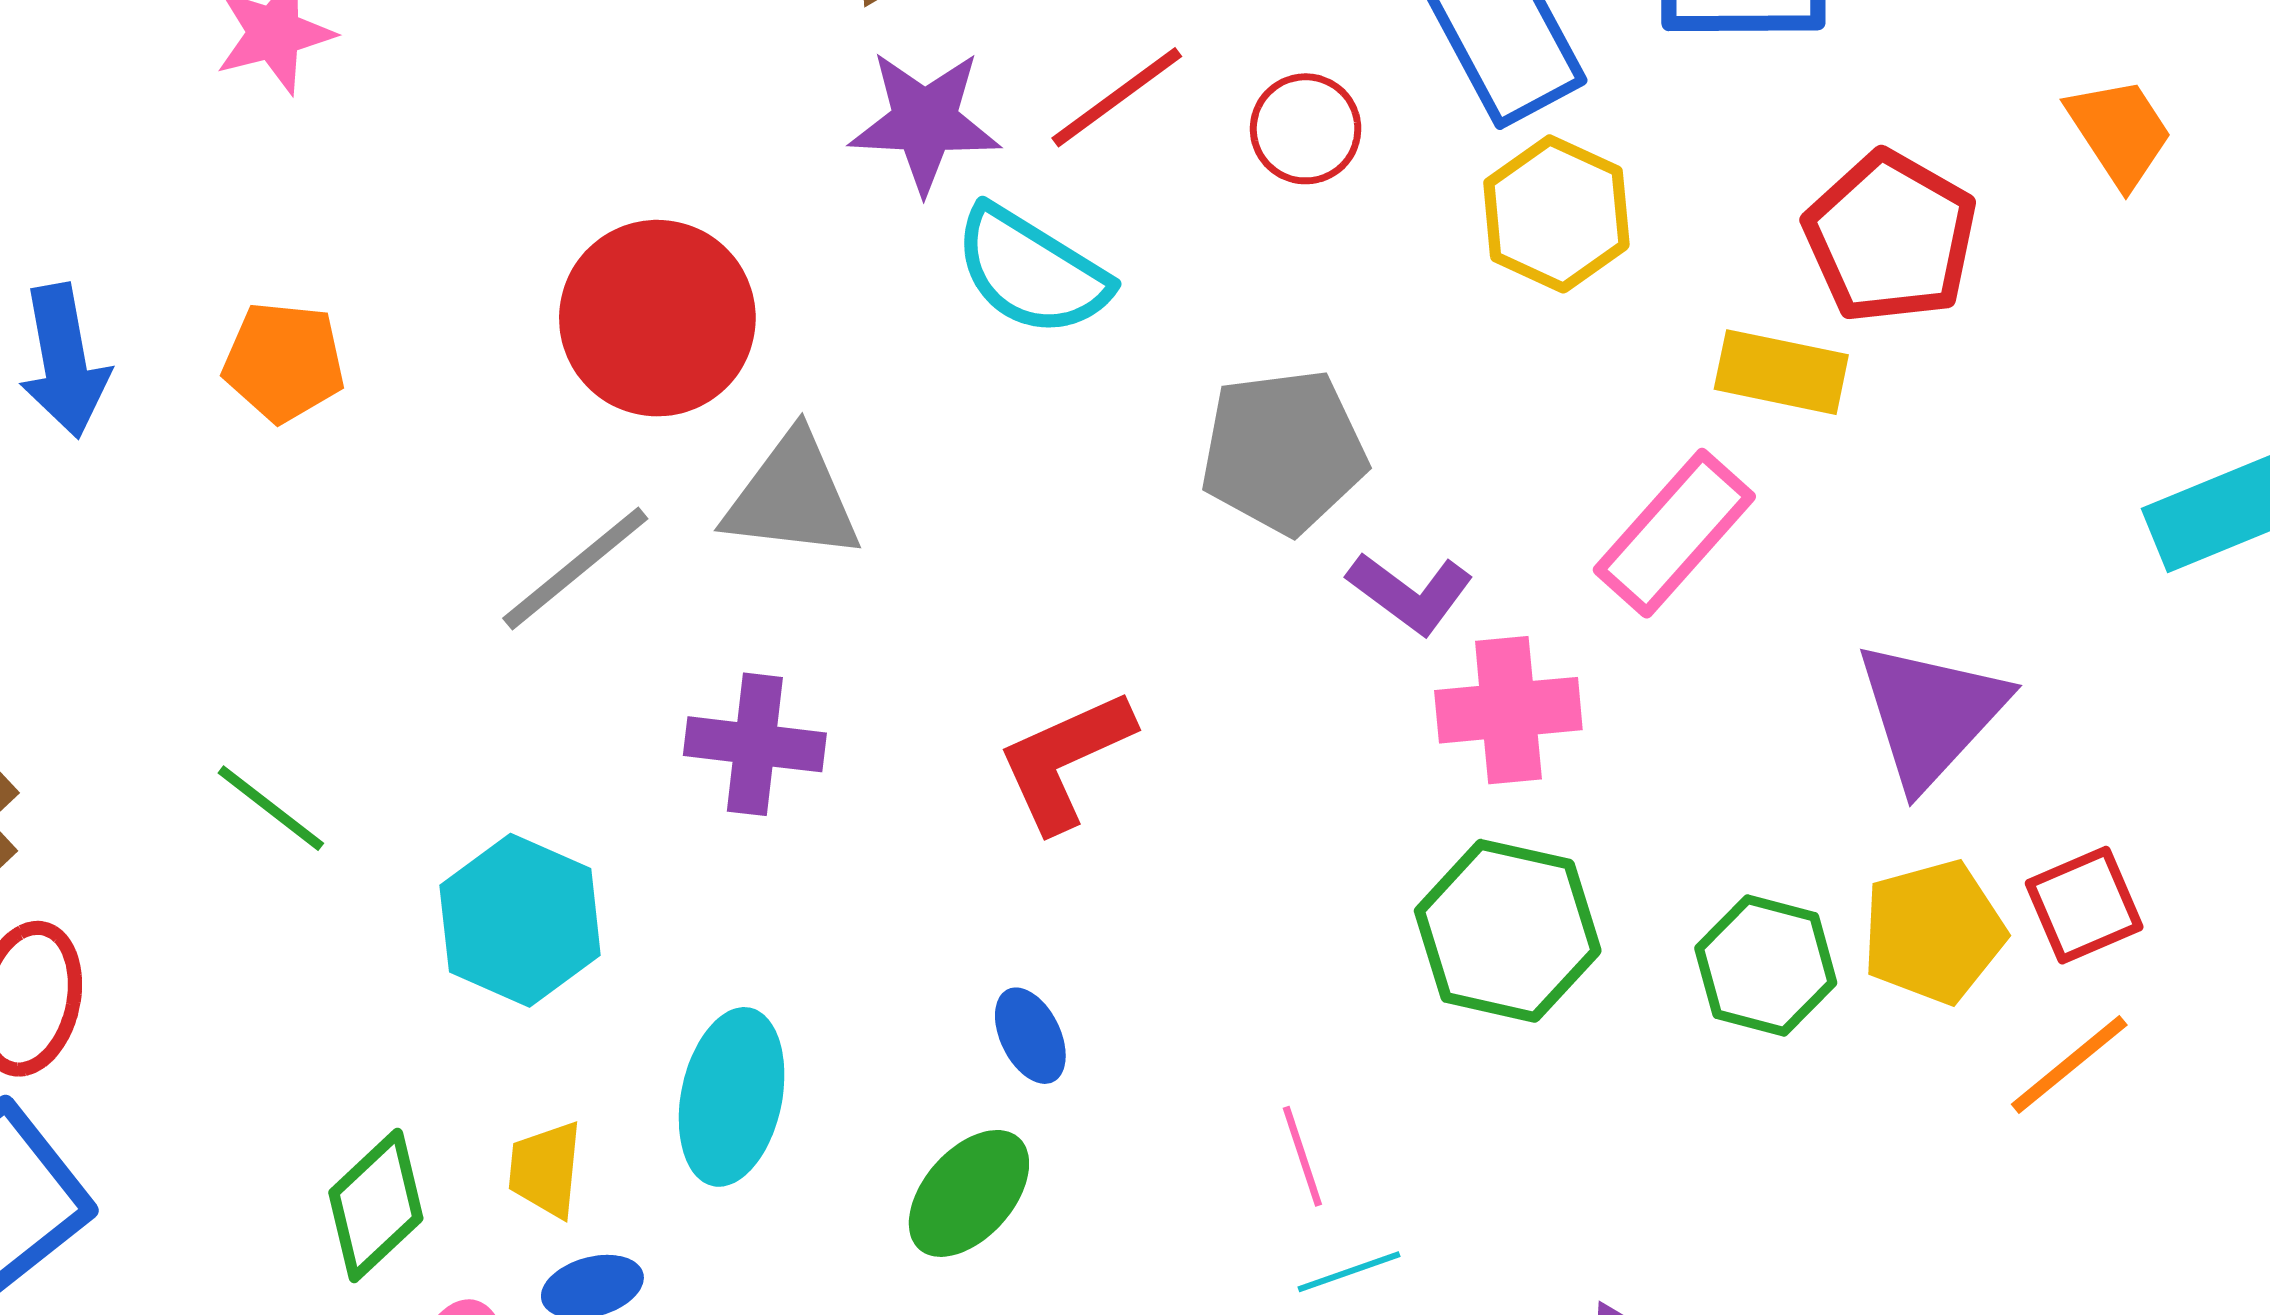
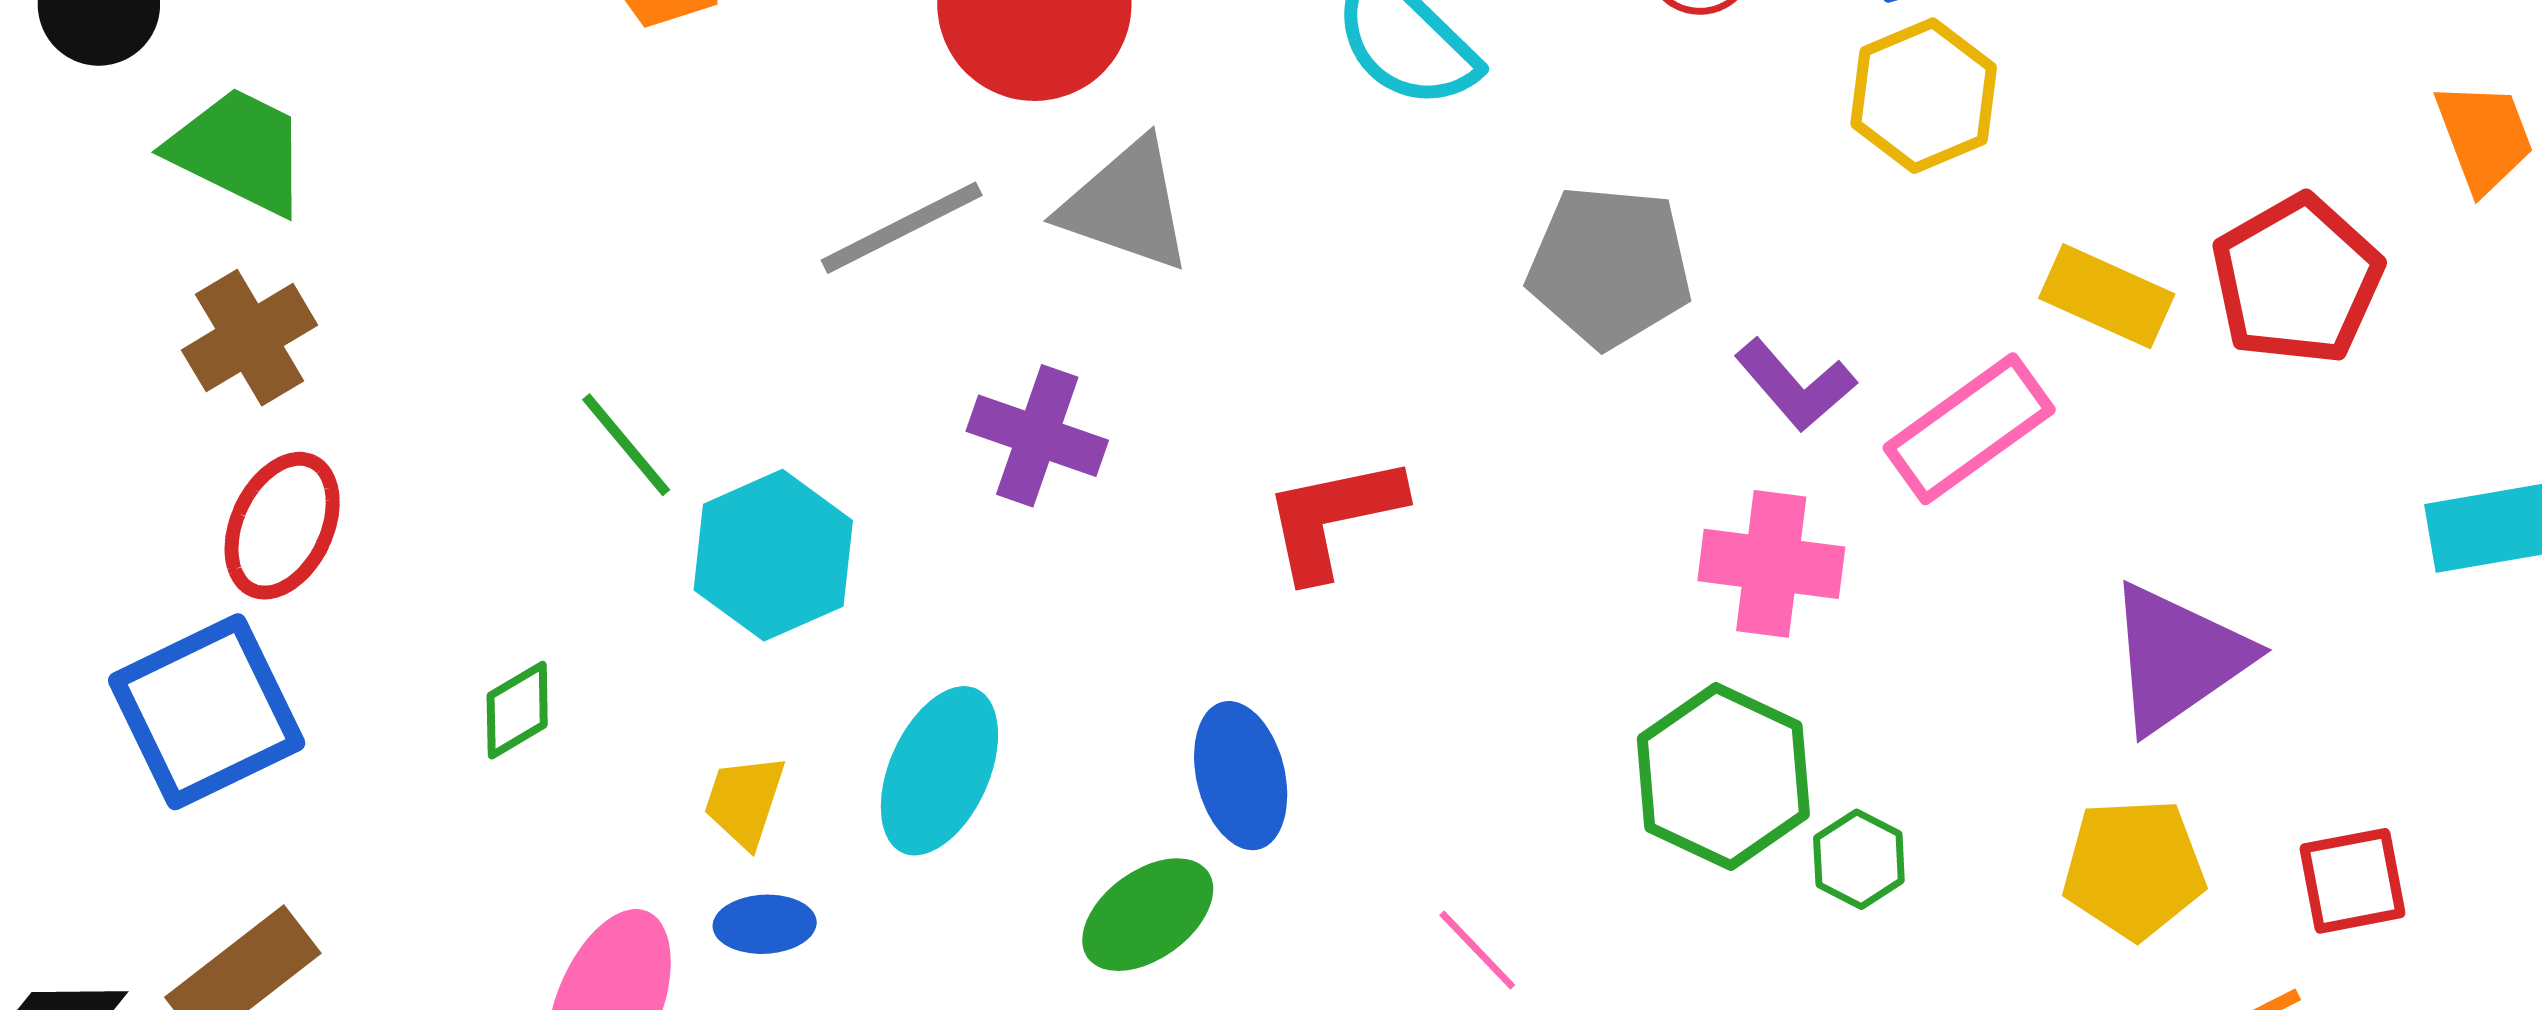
red pentagon: (1891, 237) -> (2297, 280), moved
purple L-shape: (1410, 593) -> (1795, 385), moved
green line: (271, 808) -> (626, 445), moved
red square: (2084, 905) -> (2352, 881), moved
green hexagon: (1766, 966) -> (1859, 859), moved, size x0.7
blue ellipse: (1030, 1036) -> (1241, 776), size x1.5
pink line: (1302, 1156) -> (1477, 950), turned -38
green diamond: (376, 1205) -> (517, 710), moved, size x0.7

